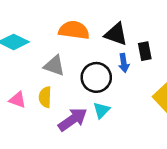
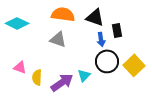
gray triangle: (54, 66) -> (58, 39), moved
black circle: (96, 77) -> (107, 61), moved
yellow semicircle: (45, 97) -> (37, 77), moved

